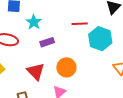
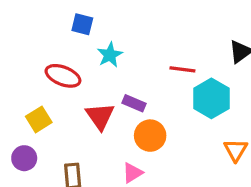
purple rectangle: (47, 42) -> (134, 103), moved, turned 32
red triangle: (36, 71) -> (100, 116), moved

